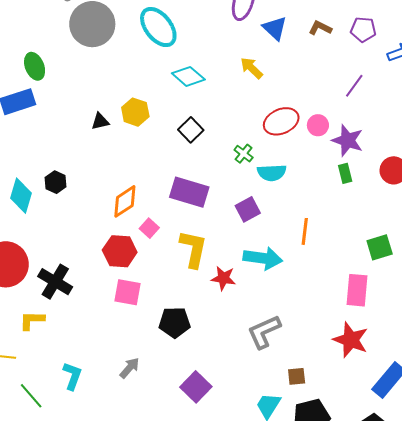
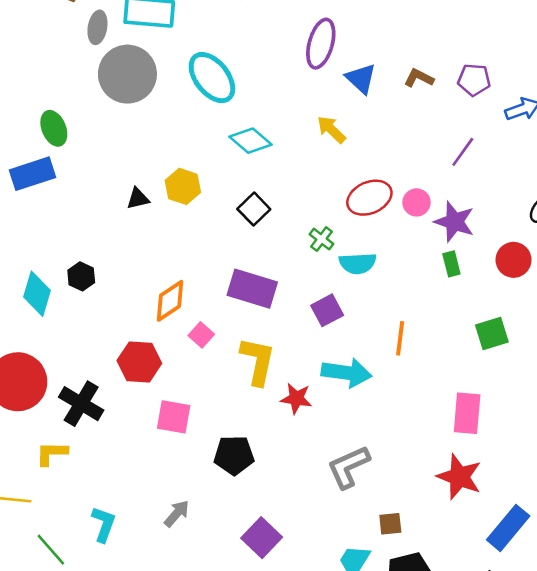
green square: (380, 247) -> (492, 334), moved
red hexagon: (120, 251) -> (139, 362), moved

